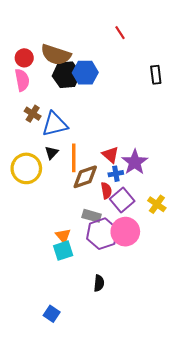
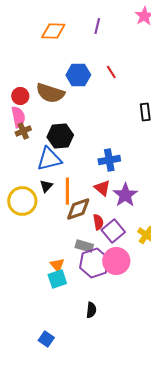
blue hexagon: (85, 73) -> (78, 75), moved
black hexagon: (66, 75) -> (60, 136), moved
brown cross: (33, 114) -> (23, 131), moved, turned 35
blue cross: (116, 174) -> (109, 160), moved, size x1.5

